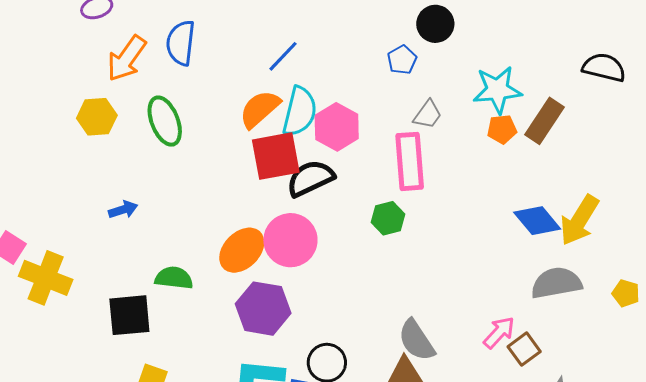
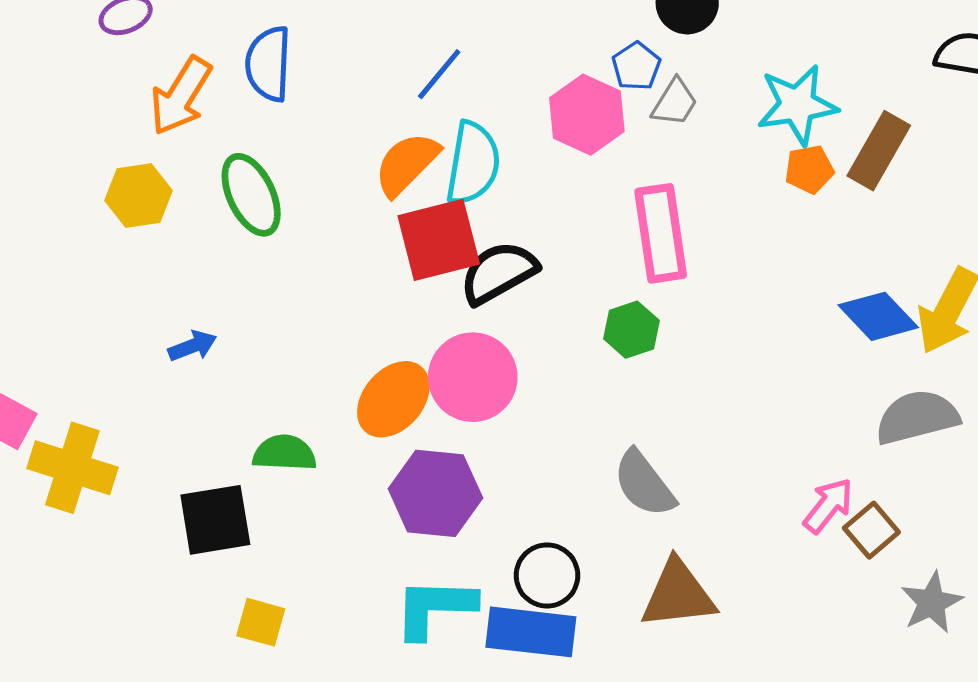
gray trapezoid: (428, 115) -> (675, 102), moved
pink hexagon: (337, 127) -> (587, 115), moved
gray semicircle: (416, 340) -> (644, 484), moved

